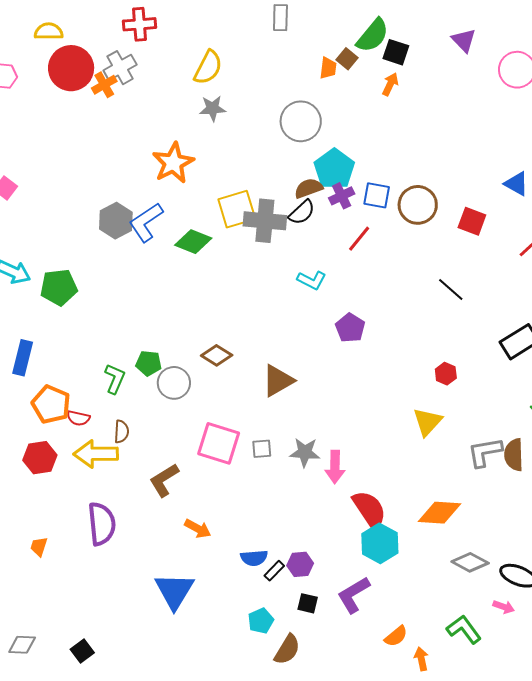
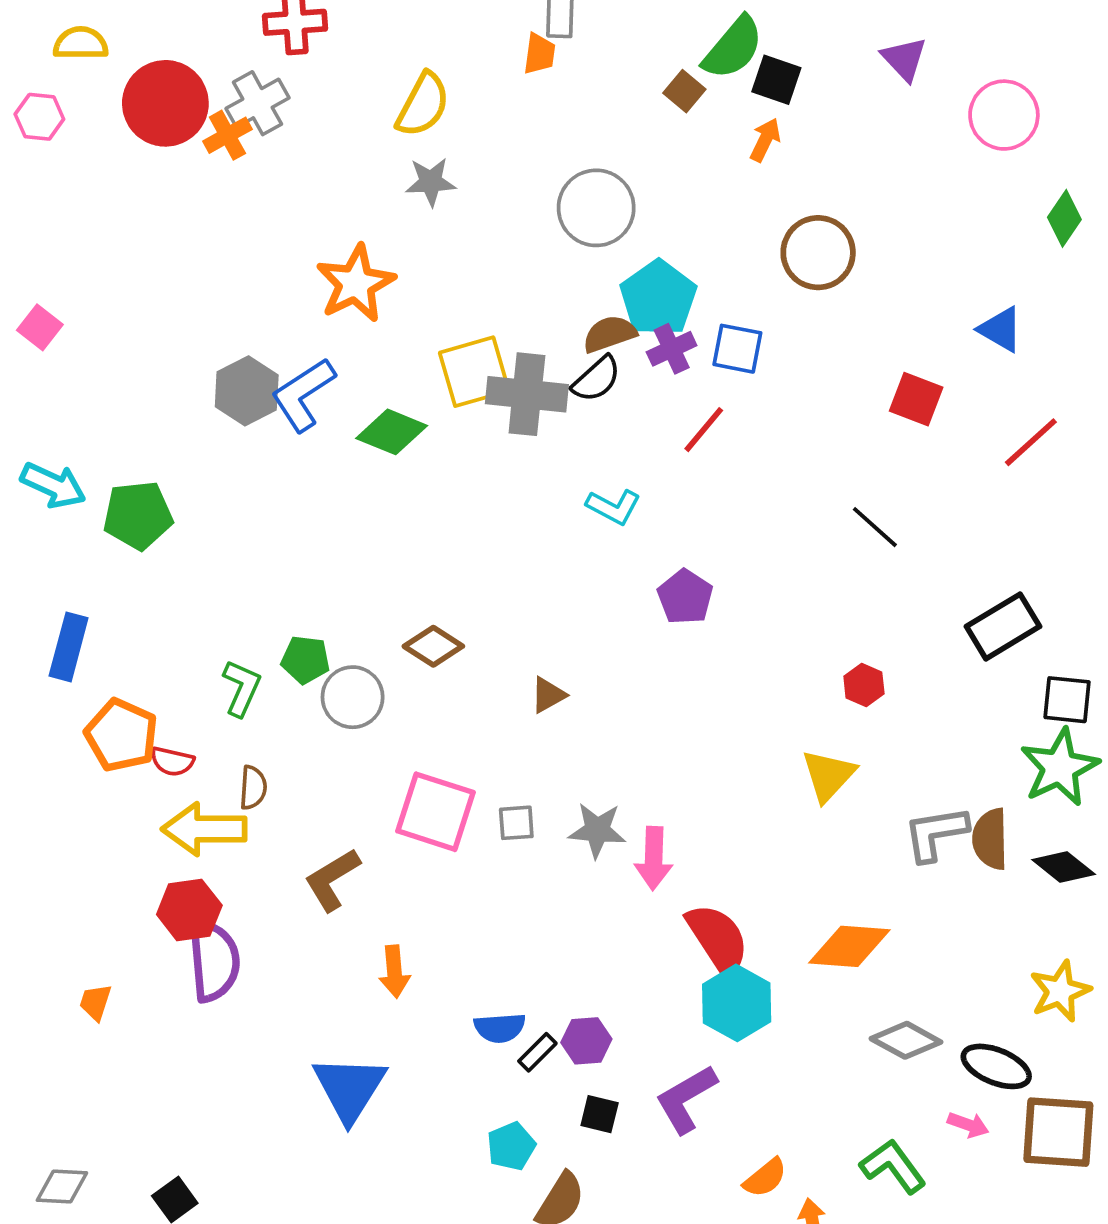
yellow semicircle: (49, 31) -> (81, 43), moved
orange trapezoid: (328, 68) -> (539, 54), moved
brown circle: (418, 205) -> (818, 253), moved
brown triangle: (278, 381) -> (548, 695), size x0.6
red hexagon: (40, 458) -> (189, 910), moved
orange arrow: (198, 529) -> (394, 972), turned 56

